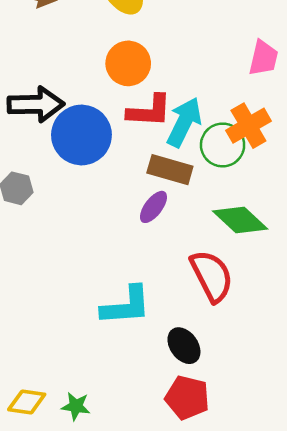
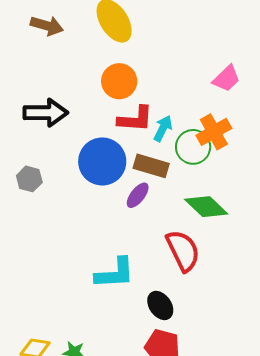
pink trapezoid: (263, 58) -> (226, 78), turned 32
cyan arrow: (184, 122) -> (163, 128), size x0.7
blue circle: (81, 135) -> (102, 161), moved

